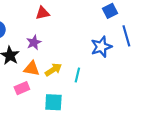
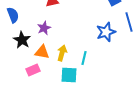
yellow arrow: (53, 70) -> (62, 53), turned -42
cyan square: (53, 102) -> (69, 75), moved

